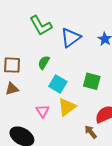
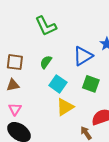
blue triangle: (71, 38) -> (83, 56), moved
pink triangle: (43, 111) -> (15, 109), moved

